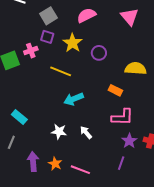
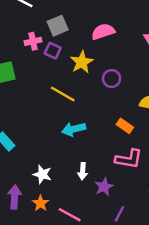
pink cross: (31, 51) -> (33, 41), moved
white star: (59, 132) -> (42, 174), moved
white arrow: (86, 132) -> (83, 171), turned -144
purple star: (129, 141) -> (104, 187), moved

